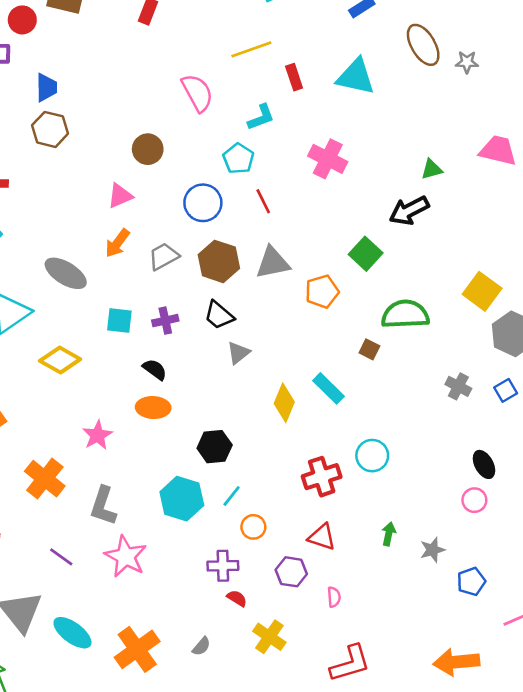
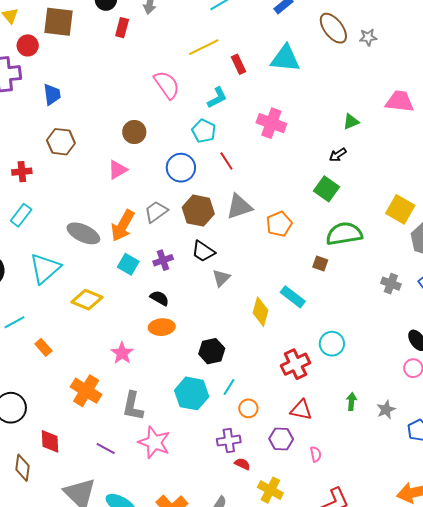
brown hexagon: (50, 129) -> (61, 142), moved
black arrow: (409, 211) -> (338, 155), size x0.6
orange arrow: (117, 243) -> (123, 226), moved, size x1.4
green square: (366, 254) -> (326, 189), moved
cyan square: (119, 320) -> (128, 264), turned 30

